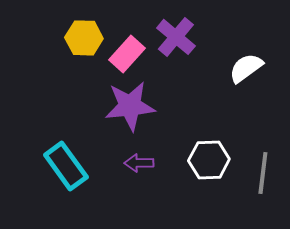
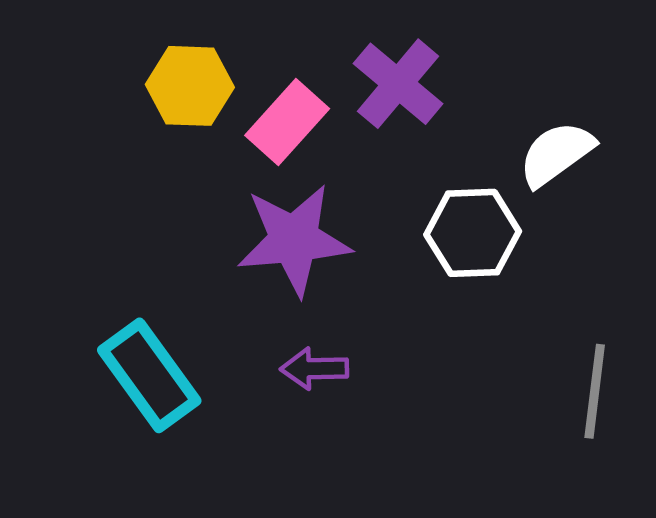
white hexagon: (209, 160) -> (473, 233), moved

